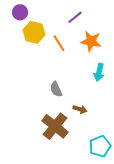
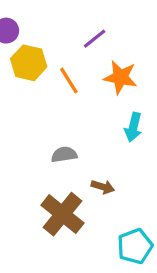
gray semicircle: (56, 89) -> (64, 155), turned 105

